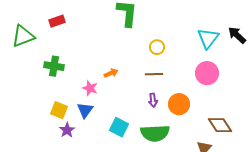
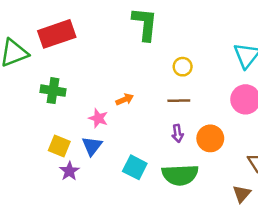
red rectangle: (57, 21) -> (57, 34), size x1.8

